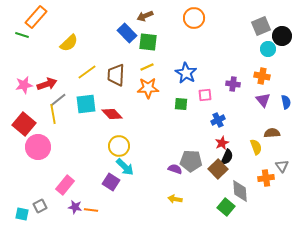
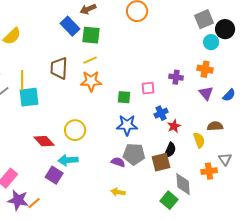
yellow line: (87, 72) -> (22, 80), moved, turned -54
blue star: (186, 73) -> (127, 125), moved, turned -30
blue semicircle: (286, 102) -> (229, 95), turned 56
red diamond: (112, 114) -> (44, 141), moved
red star: (222, 143) -> (174, 126), moved
yellow circle: (119, 146) -> (75, 130), moved
cyan arrow: (125, 167) -> (68, 160), turned 132
brown square: (218, 169) -> (161, 162), turned 30
purple star: (75, 207) -> (18, 200), size x1.5
orange line: (91, 210) -> (34, 203), turned -48

